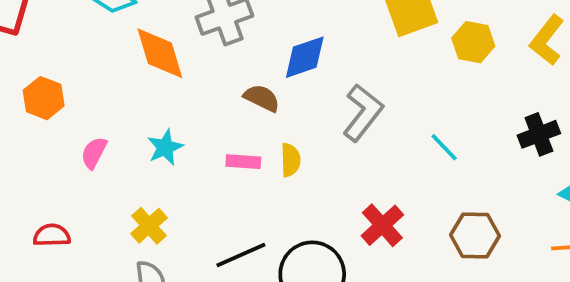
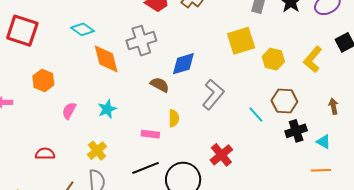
black cross: (539, 134) -> (296, 131), moved
pink rectangle: (243, 162) -> (150, 134), moved
brown hexagon: (475, 235) -> (284, 101), moved

